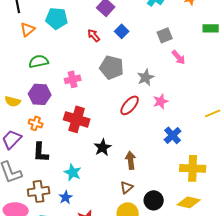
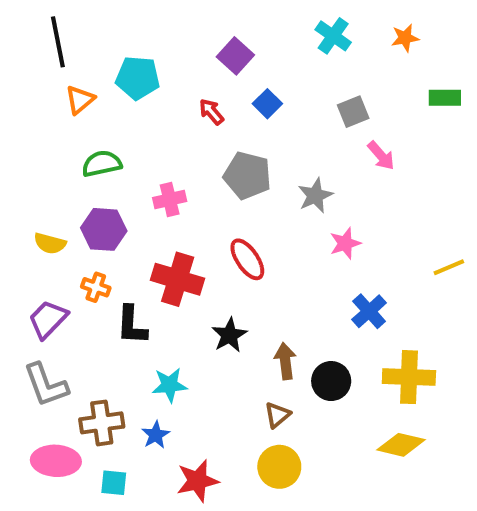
red ellipse: (130, 105) -> (247, 259), moved, turned -75
black L-shape: (41, 152) -> (132, 325), moved
cyan star: (73, 172) -> (170, 385), turned -30
black circle: (154, 200) -> (331, 381), moved

